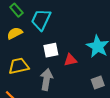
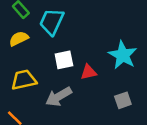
gray arrow: (46, 79) -> (59, 97), turned -130

